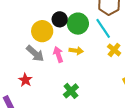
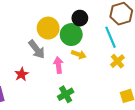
black circle: (60, 19) -> (80, 18), moved
green circle: (78, 24) -> (71, 35), moved
pink arrow: (58, 54) -> (58, 65), moved

